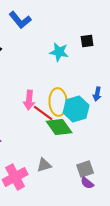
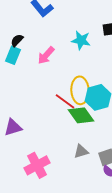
pink arrow: (29, 100) -> (46, 55), moved, turned 36
gray triangle: (44, 165) -> (81, 151), moved

